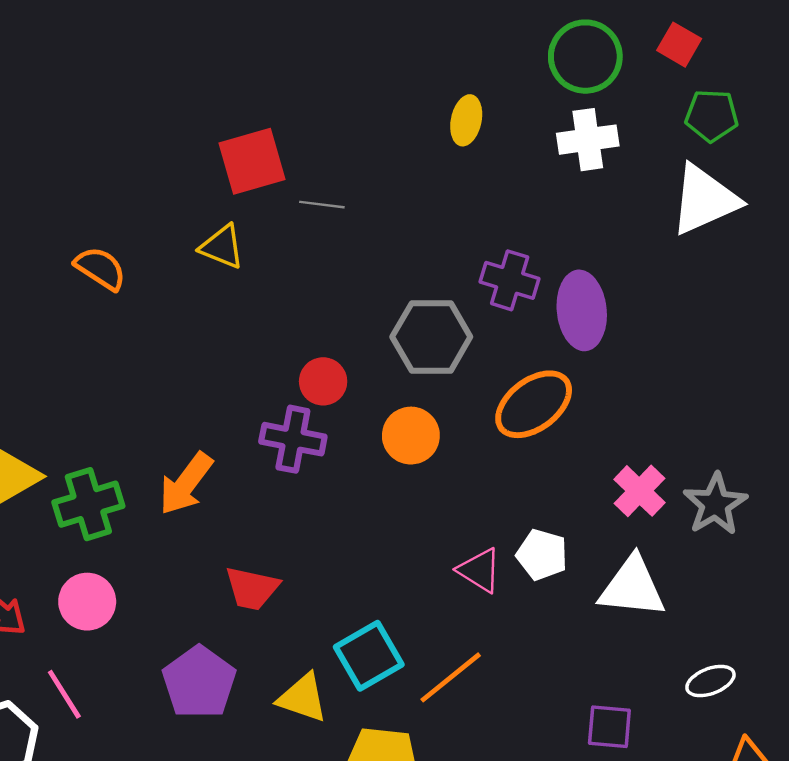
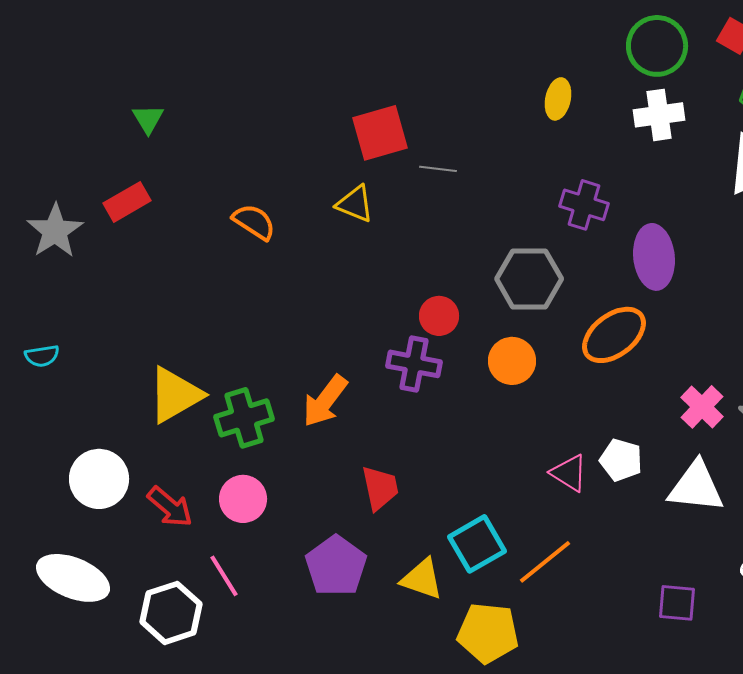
purple cross: (510, 280) -> (584, 205), moved
red trapezoid: (252, 588) -> (380, 488), turned -114

